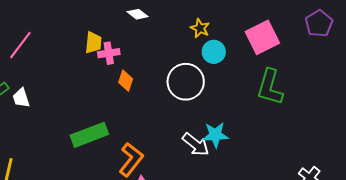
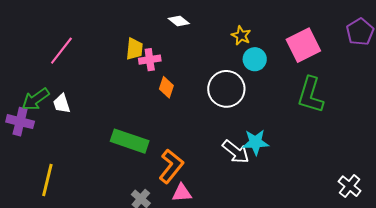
green rectangle: (89, 135) -> (130, 141), turned 39

